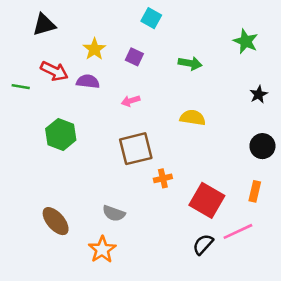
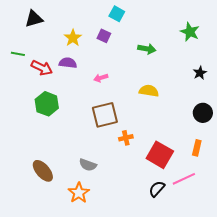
purple square: (134, 57) -> (104, 36), moved
red arrow: (54, 71) -> (42, 68), moved
green line: (21, 87) -> (18, 54), moved

